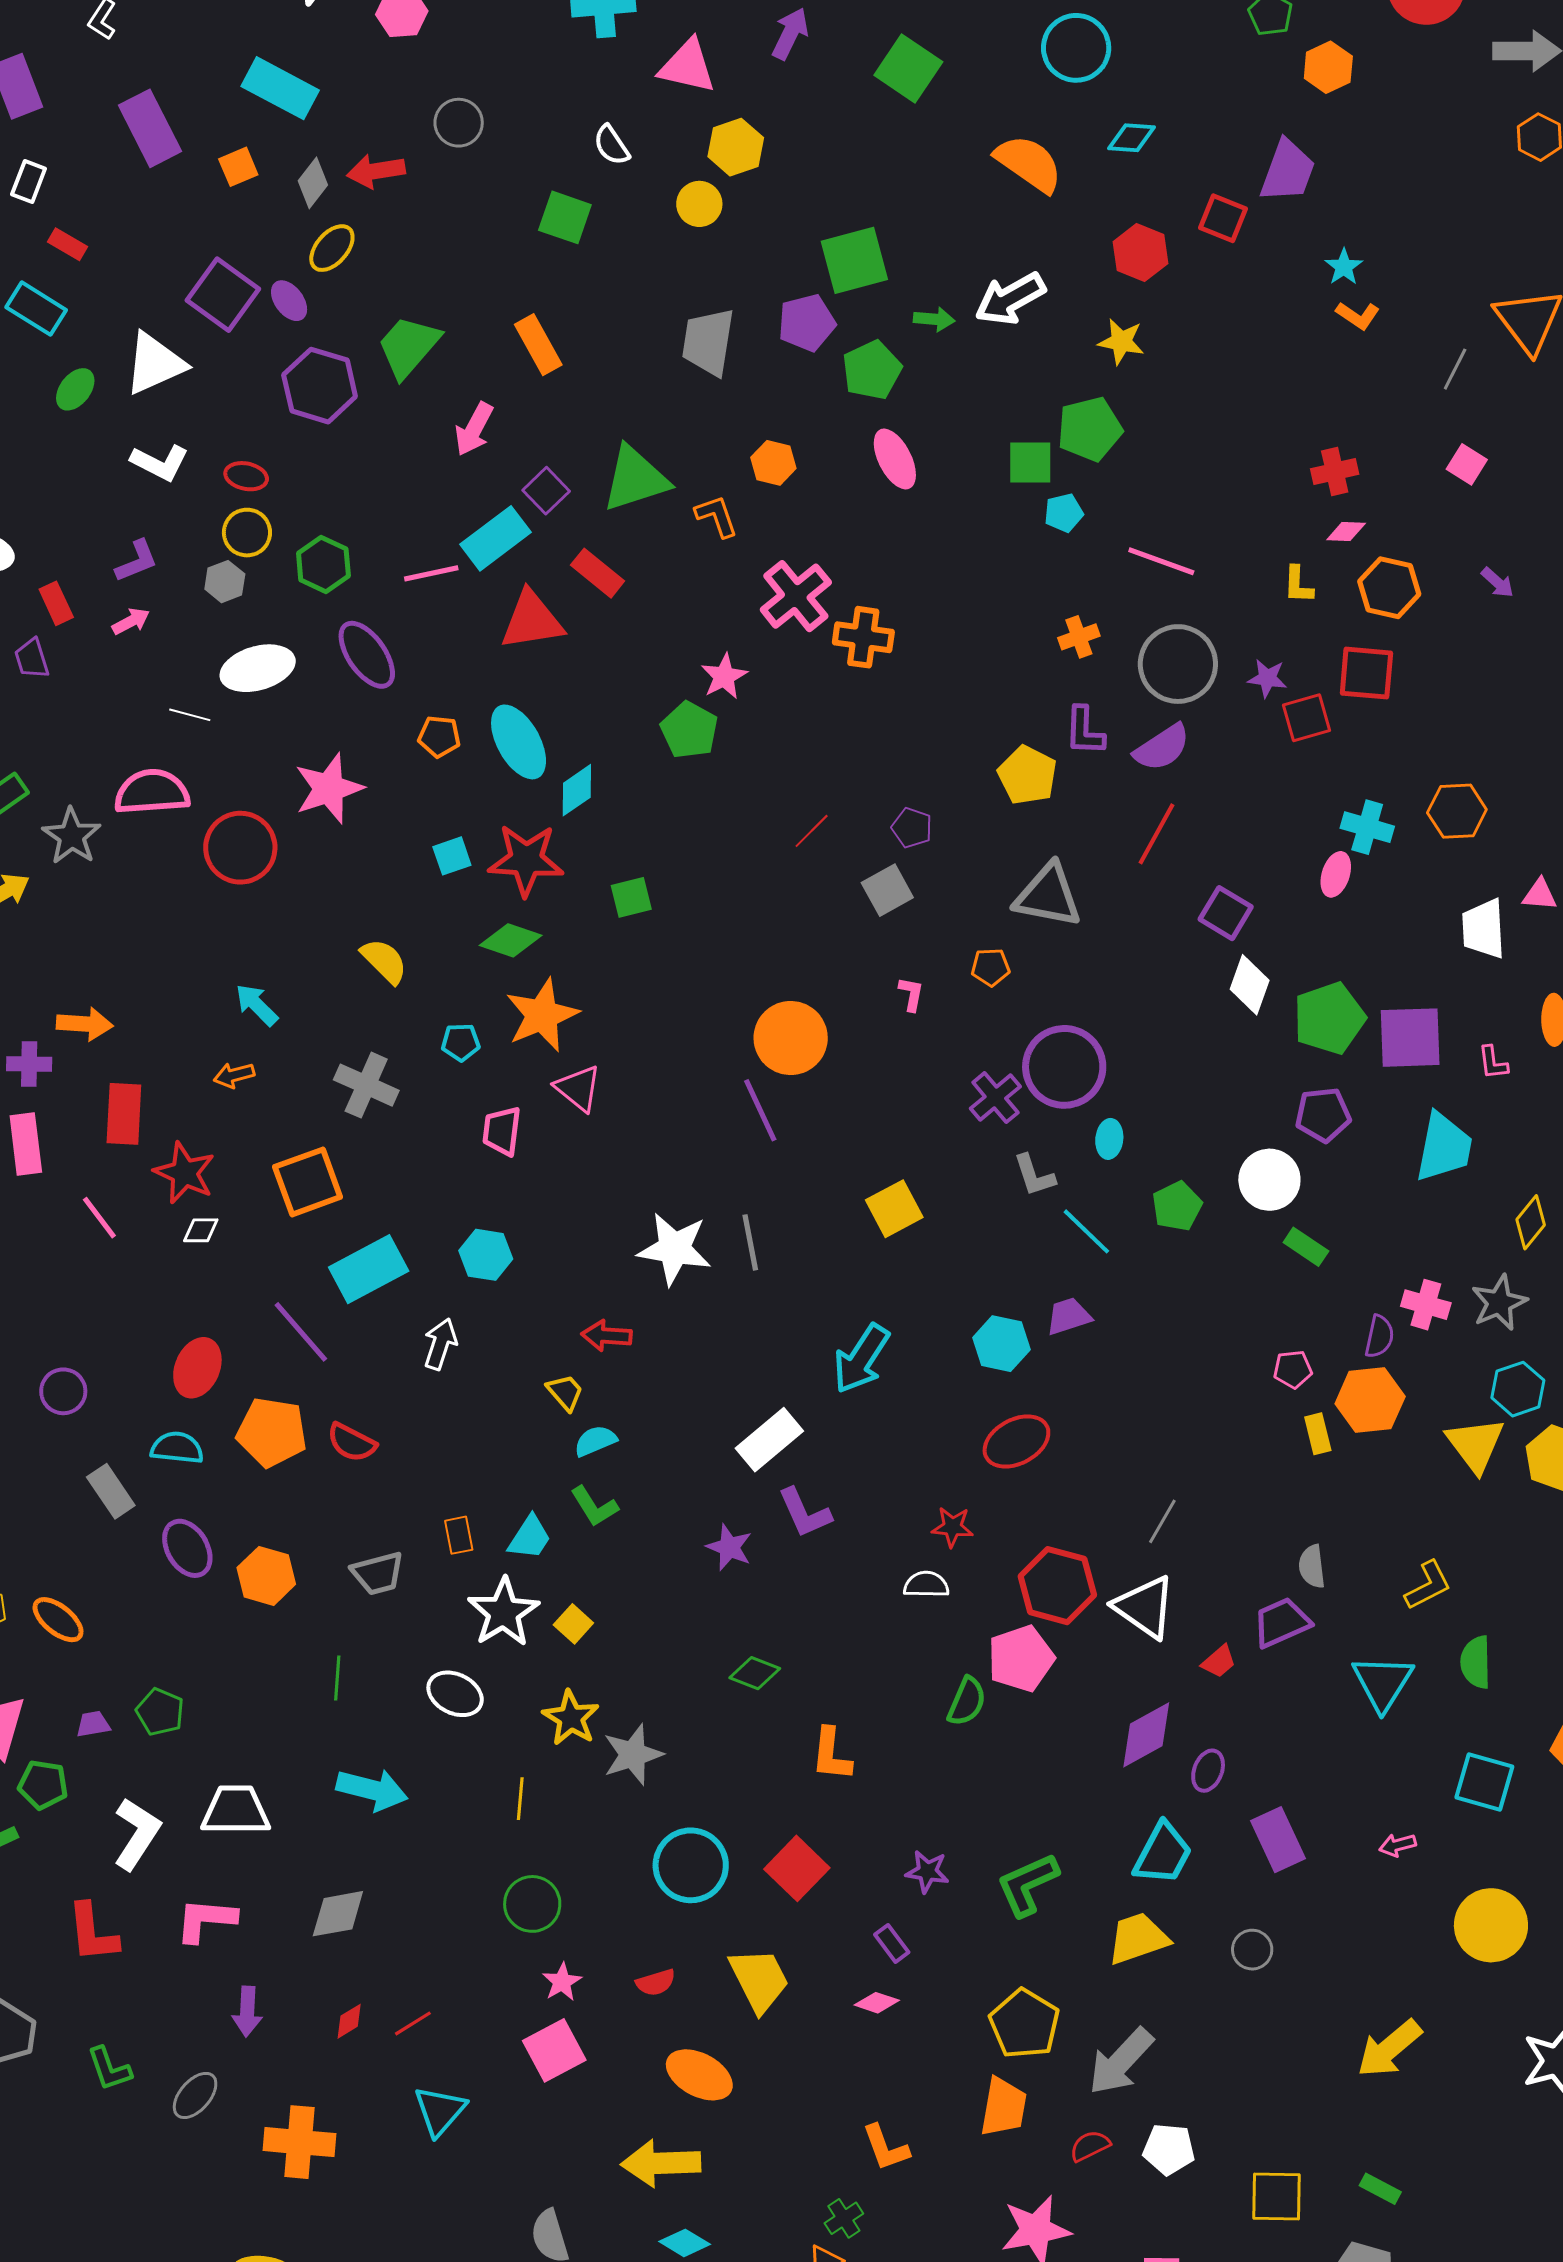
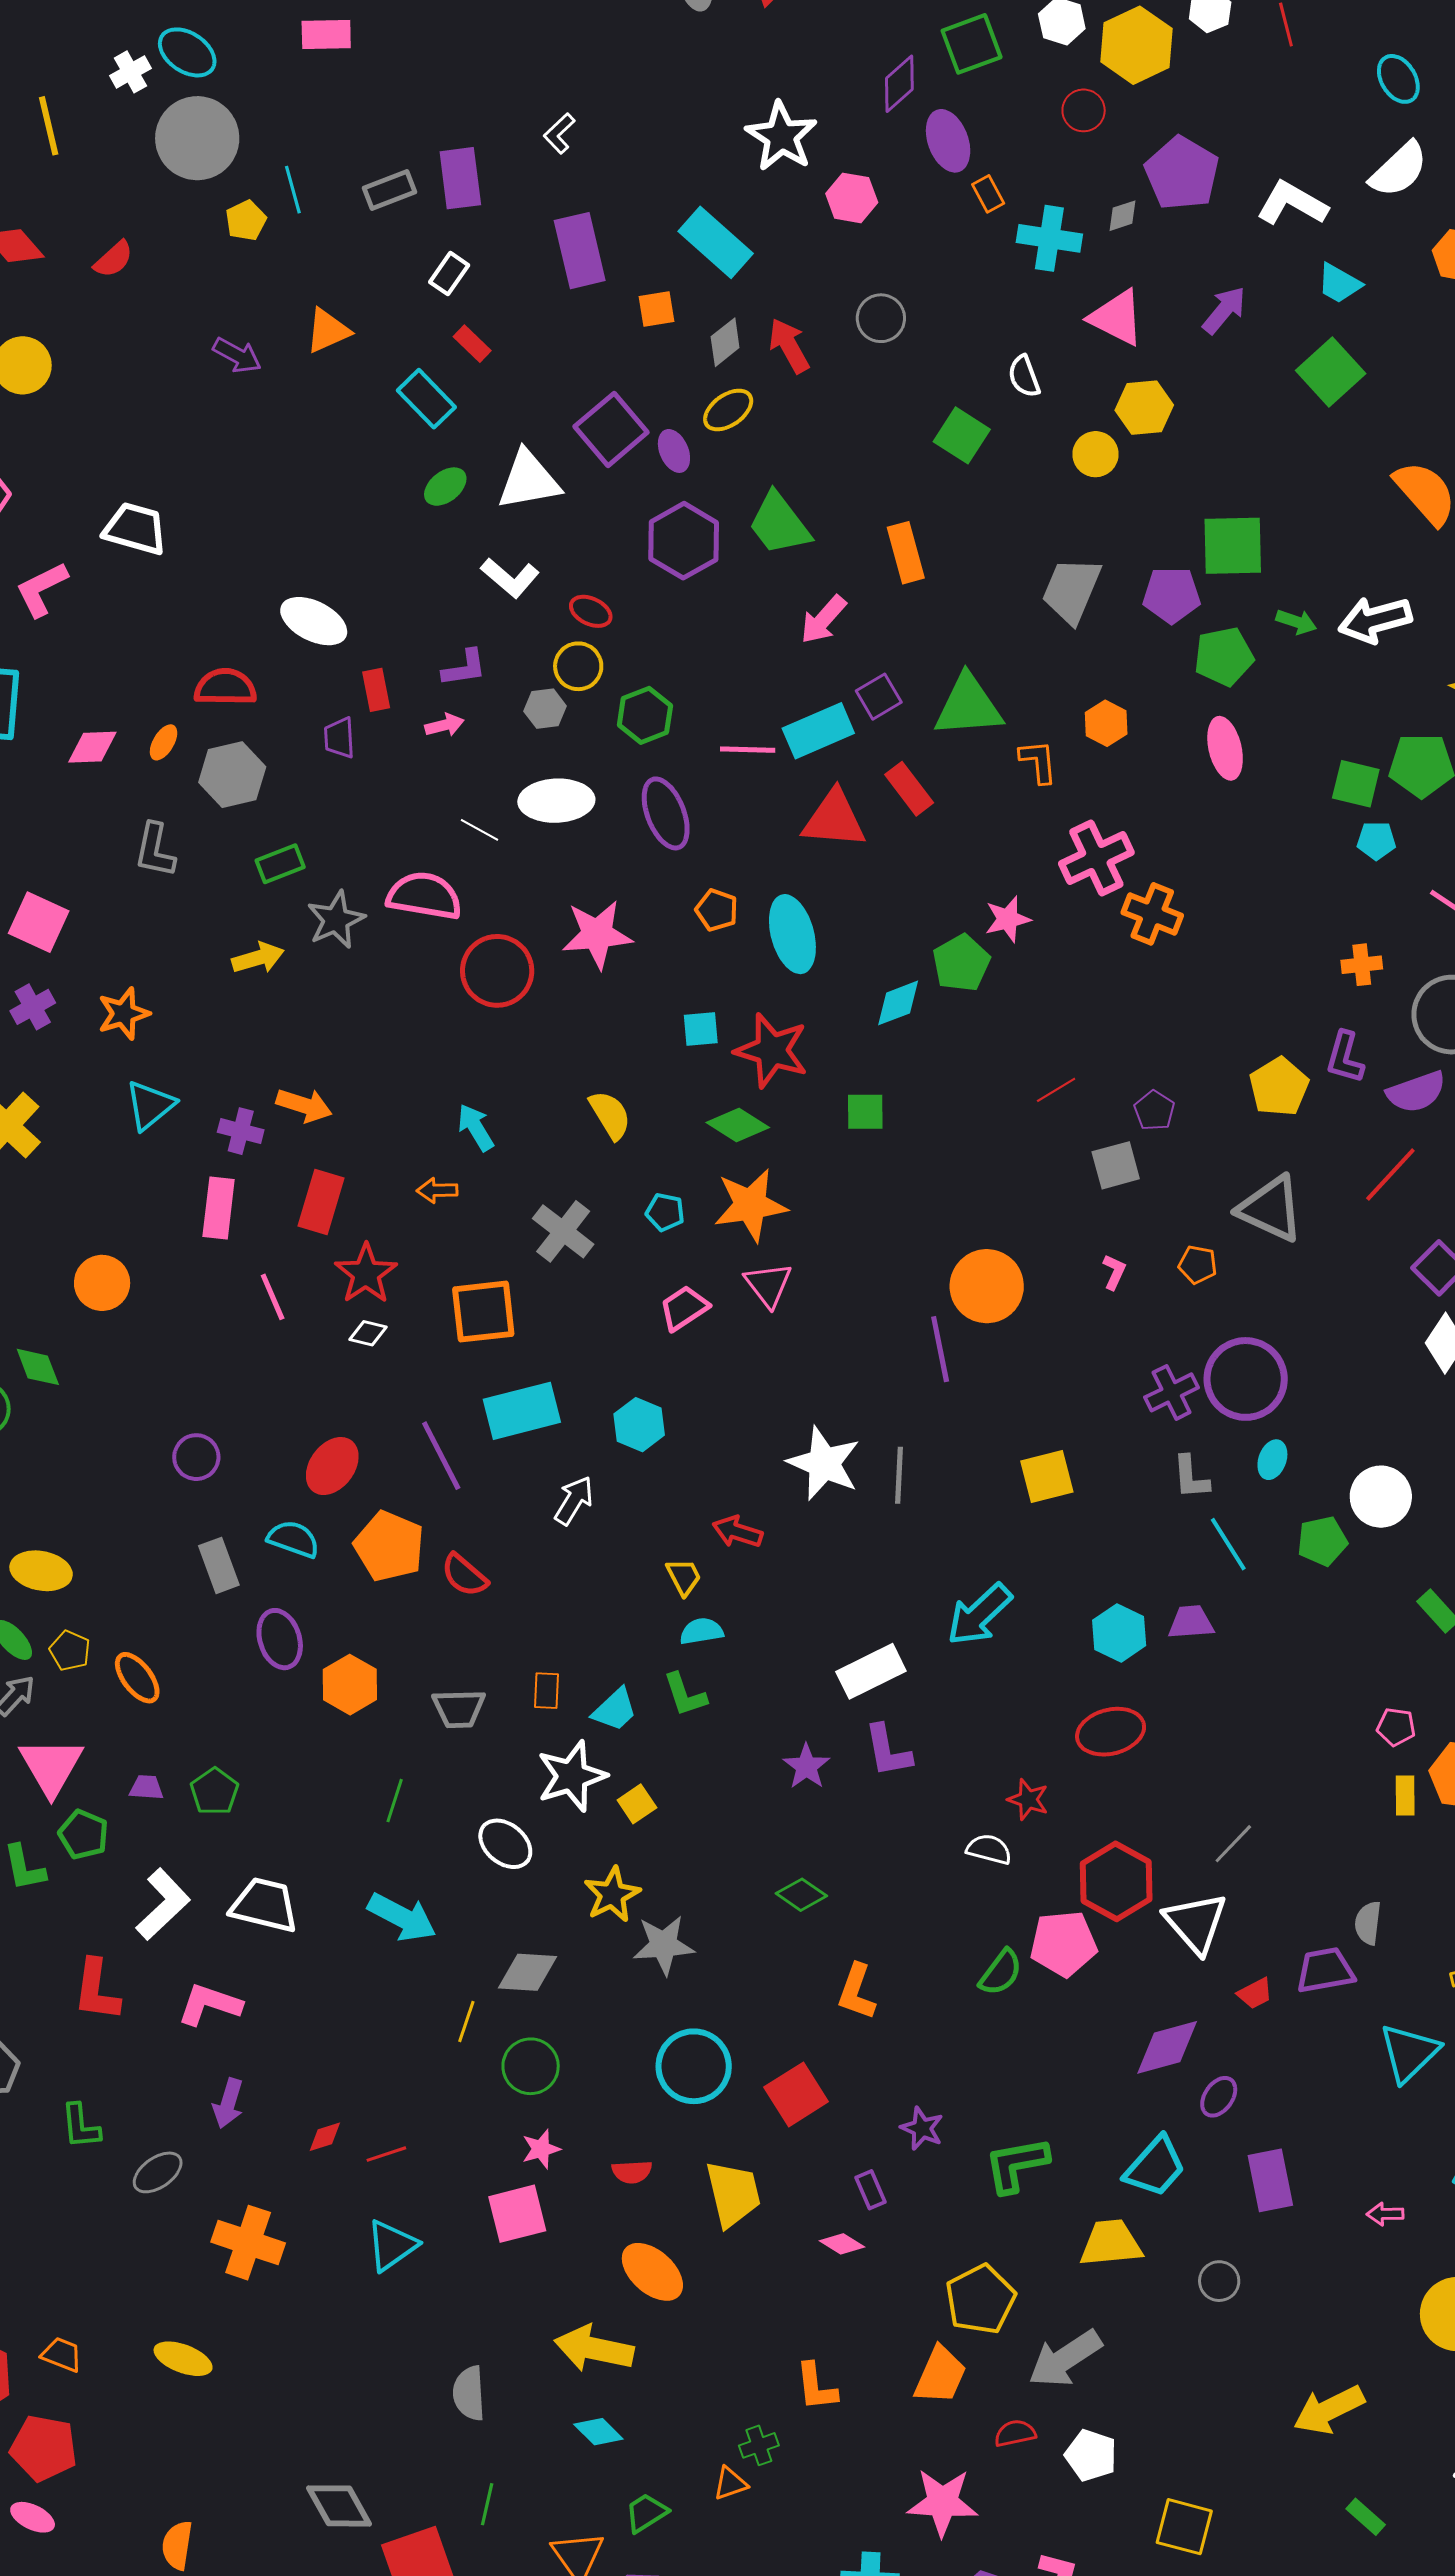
red arrow: (376, 171) -> (789, 346), turned 56
green trapezoid: (409, 346) -> (779, 524), turned -92
cyan diamond: (577, 790) -> (898, 1003), moved
pink trapezoid: (502, 1131) -> (684, 1308), turned 36
white circle: (1269, 1180) -> (1381, 1497), moved
yellow line: (520, 1799) -> (466, 2021), moved
gray diamond: (338, 1914) -> (528, 1972), moved
green rectangle: (1380, 2189) -> (1366, 2517), moved

